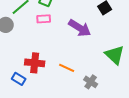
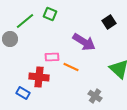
pink rectangle: (44, 19) -> (52, 57), moved
orange line: (67, 68) -> (71, 67), moved

